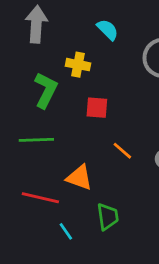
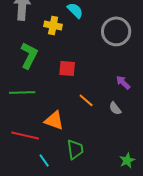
yellow cross: (78, 65) -> (53, 25), moved

